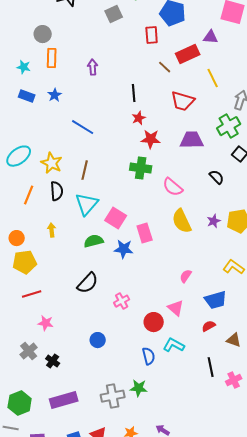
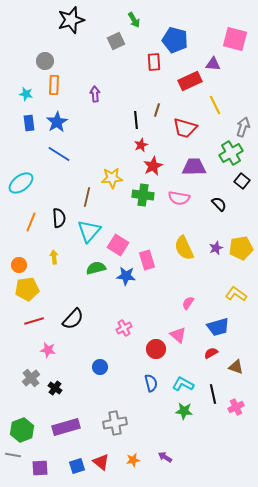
brown line: (165, 67) -> (157, 110), moved, turned 64
blue star: (55, 95) -> (57, 122), size x1.5
blue rectangle: (27, 96) -> (29, 123), turned 63
blue line: (83, 127) -> (59, 154), moved
red star: (151, 139) -> (153, 166), turned -30
yellow star: (52, 163) -> (112, 178), moved, turned -30
pink semicircle: (173, 187) -> (179, 198), moved, turned -30
black semicircle: (88, 283) -> (73, 319), moved
cyan L-shape: (174, 345) -> (183, 384), moved
green star: (139, 388) -> (184, 411), moved

